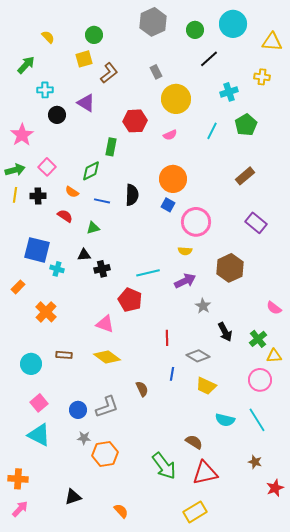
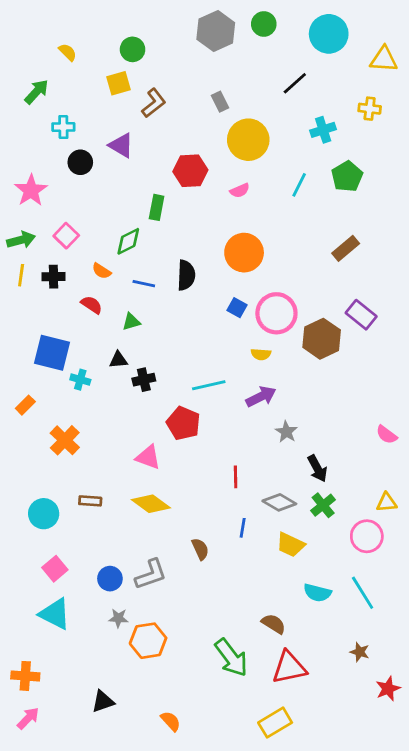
green circle: (195, 30) -> (264, 24), moved
blue square: (168, 205) -> (237, 308), moved
brown hexagon: (230, 268) -> (322, 339), moved
green cross: (258, 339) -> (323, 505), moved

